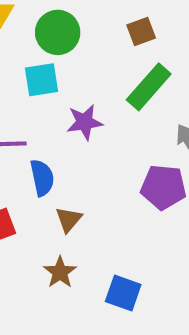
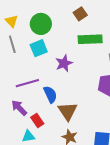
green rectangle: (149, 87) -> (90, 39), turned 60
brown triangle: (69, 220) -> (68, 111), size x1.5

